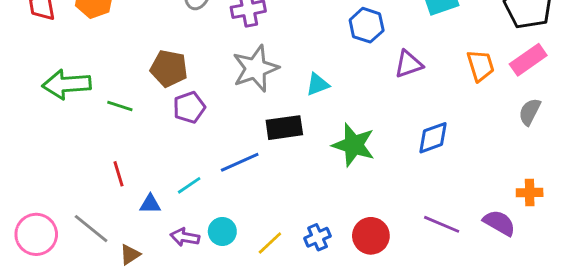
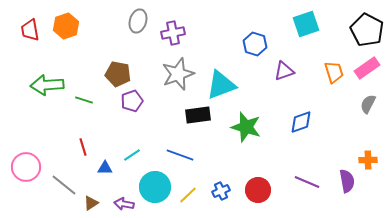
cyan triangle: (318, 84) -> (221, 85), size x1.8
blue line: (240, 162) -> (180, 155), moved, turned 44
purple semicircle: (499, 223) -> (347, 181), turned 50
cyan circle: (222, 231) -> (155, 187), size x1.6
pink circle: (36, 234) -> (26, 167), moved
purple arrow: (185, 237) -> (124, 204), moved

